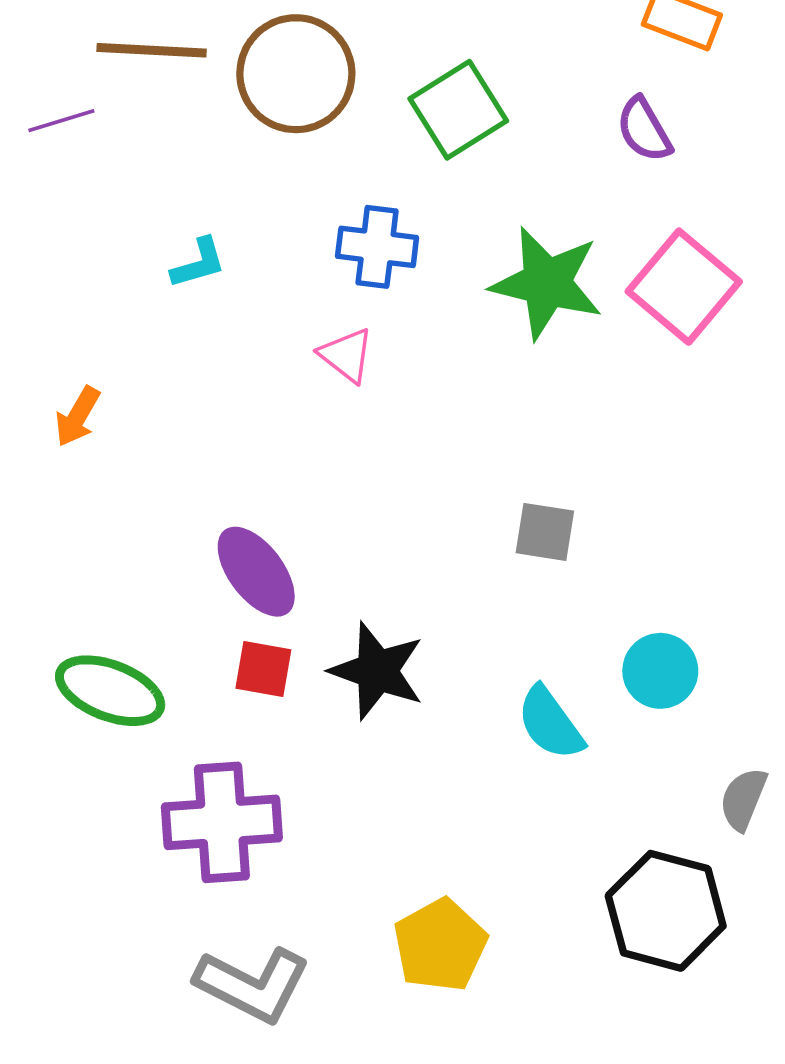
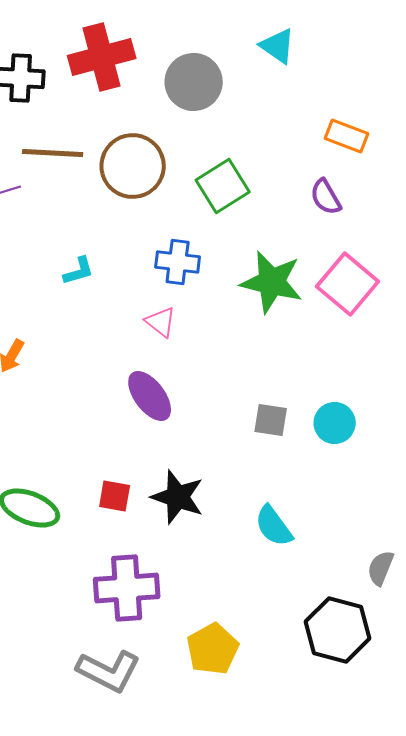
purple ellipse: (256, 572) -> (150, 396), moved
cyan circle: (660, 671) -> (335, 423), moved
purple cross: (222, 822) -> (127, 588), moved

